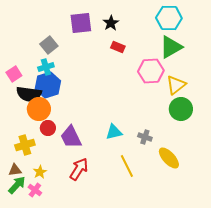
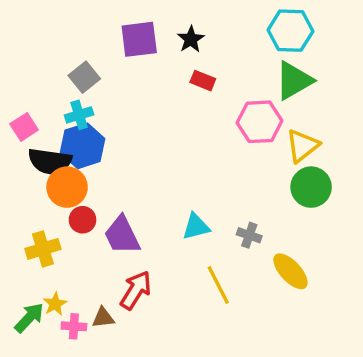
brown triangle: (15, 170) -> (103, 318), moved
yellow star: (40, 172) -> (55, 304), moved
pink cross: (35, 190) -> (74, 326), moved, turned -32

